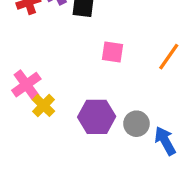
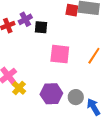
pink square: (113, 52) -> (60, 54), size x1.5

